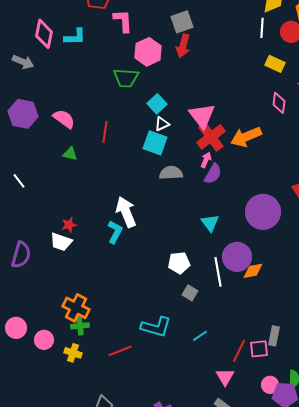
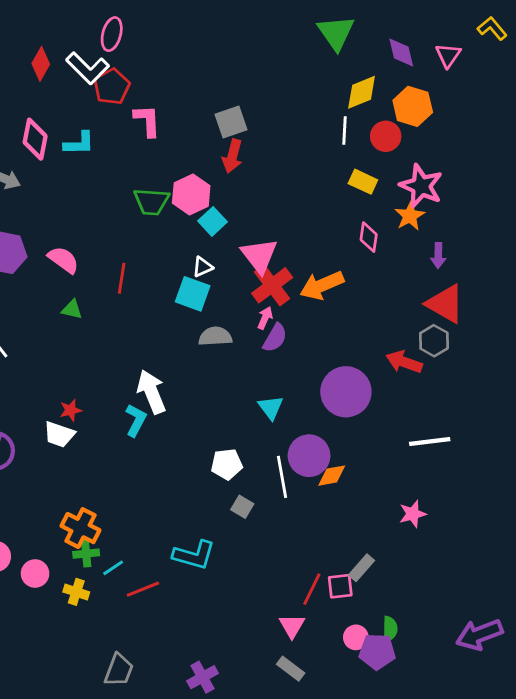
pink hexagon: (148, 52) -> (191, 194), moved
cyan square: (157, 104) -> (212, 221), moved
cyan line: (200, 336) -> (113, 568), moved
gray rectangle: (274, 336) -> (362, 568), turned 30

